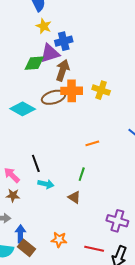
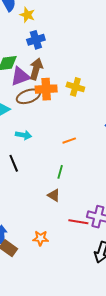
yellow star: (44, 26) -> (27, 15), moved
purple triangle: (50, 53) -> (20, 76), moved
cyan arrow: (46, 184) -> (24, 135), moved
red line: (94, 249) -> (78, 222), moved

